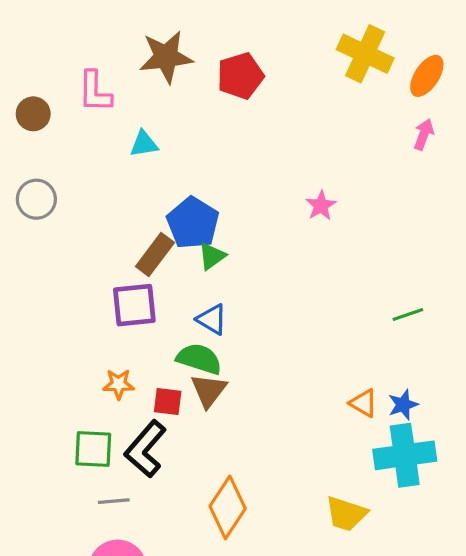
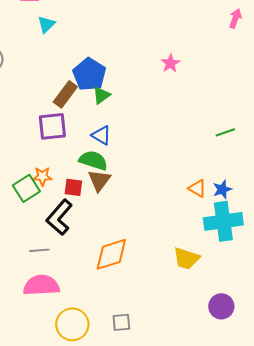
cyan triangle: (144, 144) -> (46, 24), moved, turned -36
green square: (93, 449) -> (26, 188), moved, turned -36
orange diamond: (228, 507) -> (111, 254), turned 39

